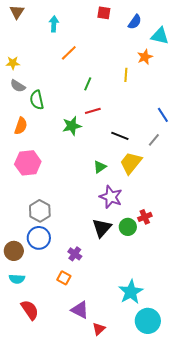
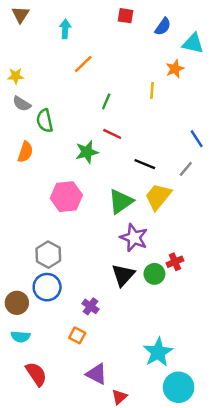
red line: (93, 111) -> (112, 134), turned 42
pink hexagon: (28, 163) -> (66, 197), moved
green triangle: (100, 167) -> (121, 201), size x1.6

